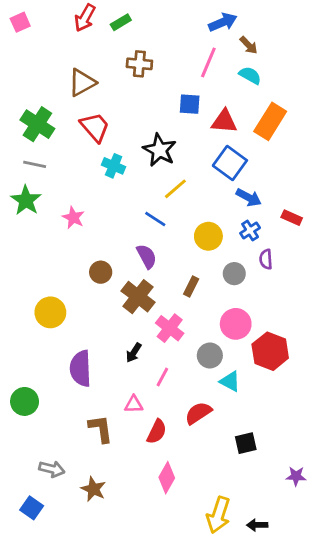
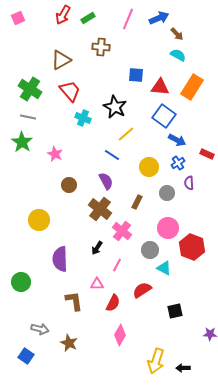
pink line: (208, 62) -> (128, 19), moved
brown circle: (101, 272) -> (69, 185), moved

